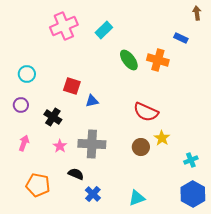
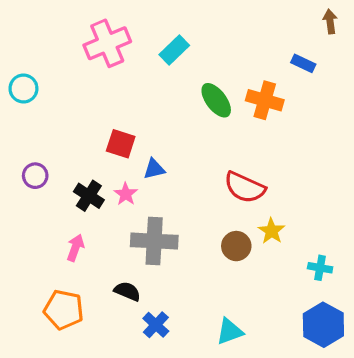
cyan circle: (27, 74) -> (23, 89), moved
pink arrow: (24, 143) -> (75, 248), moved
pink star: (60, 146) -> (126, 194), moved
cyan cross: (191, 160) -> (320, 268), turned 32

